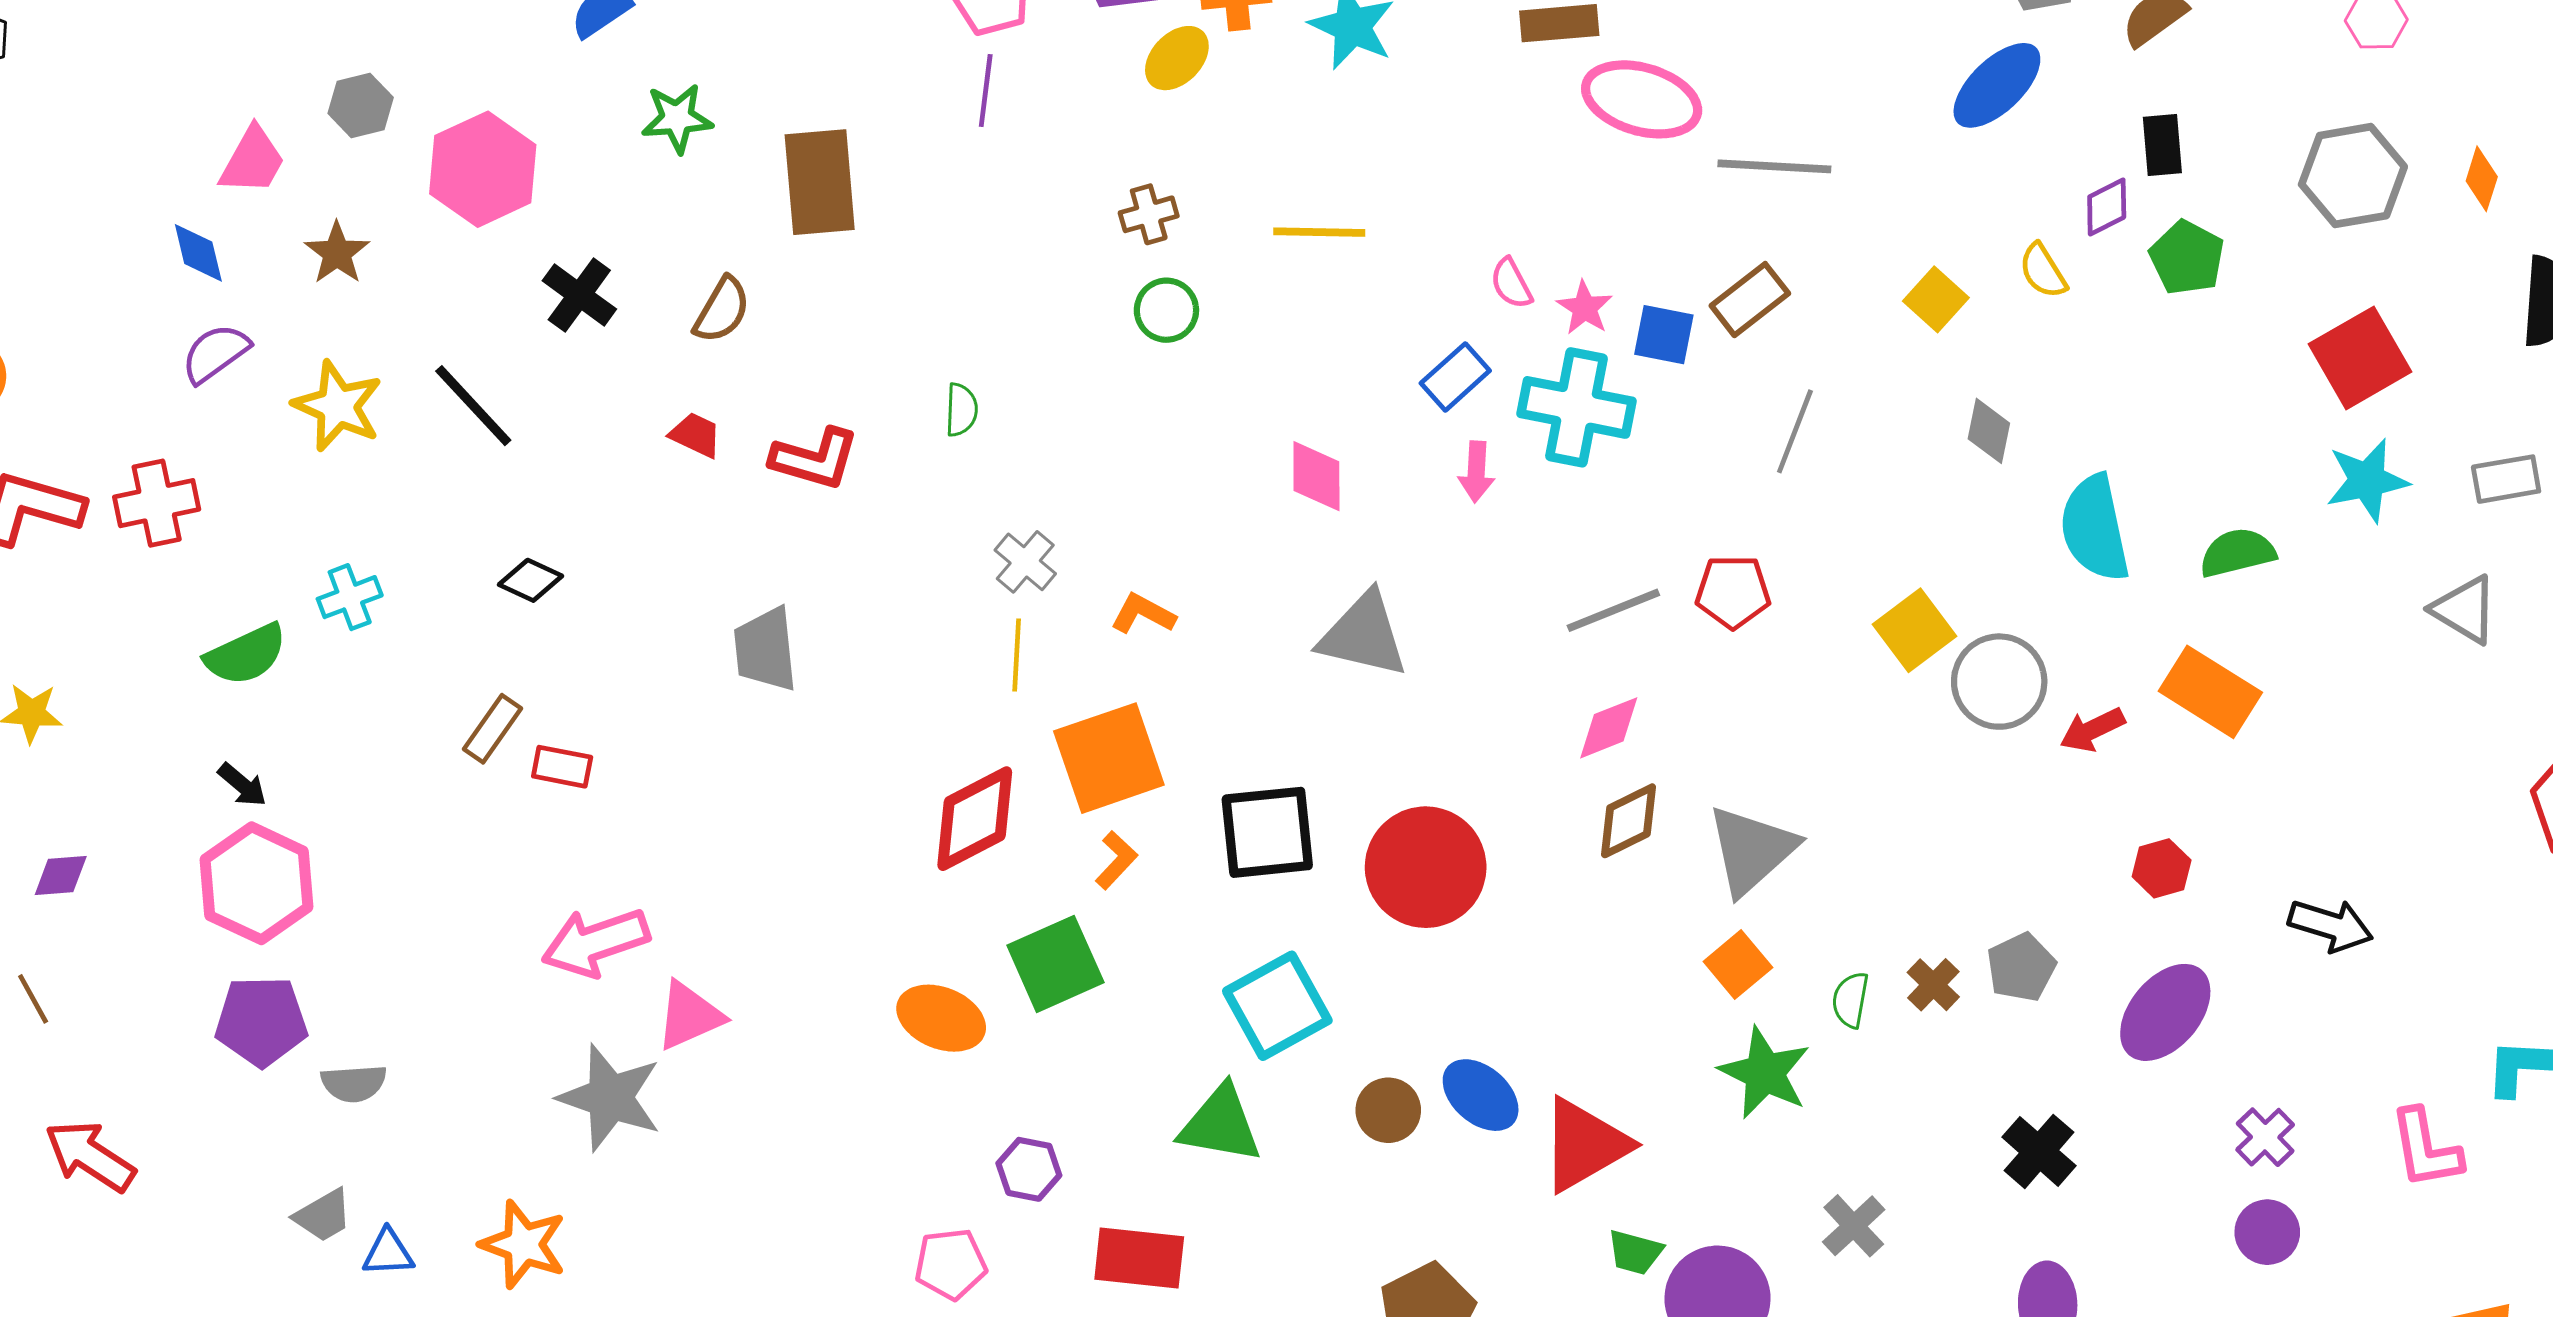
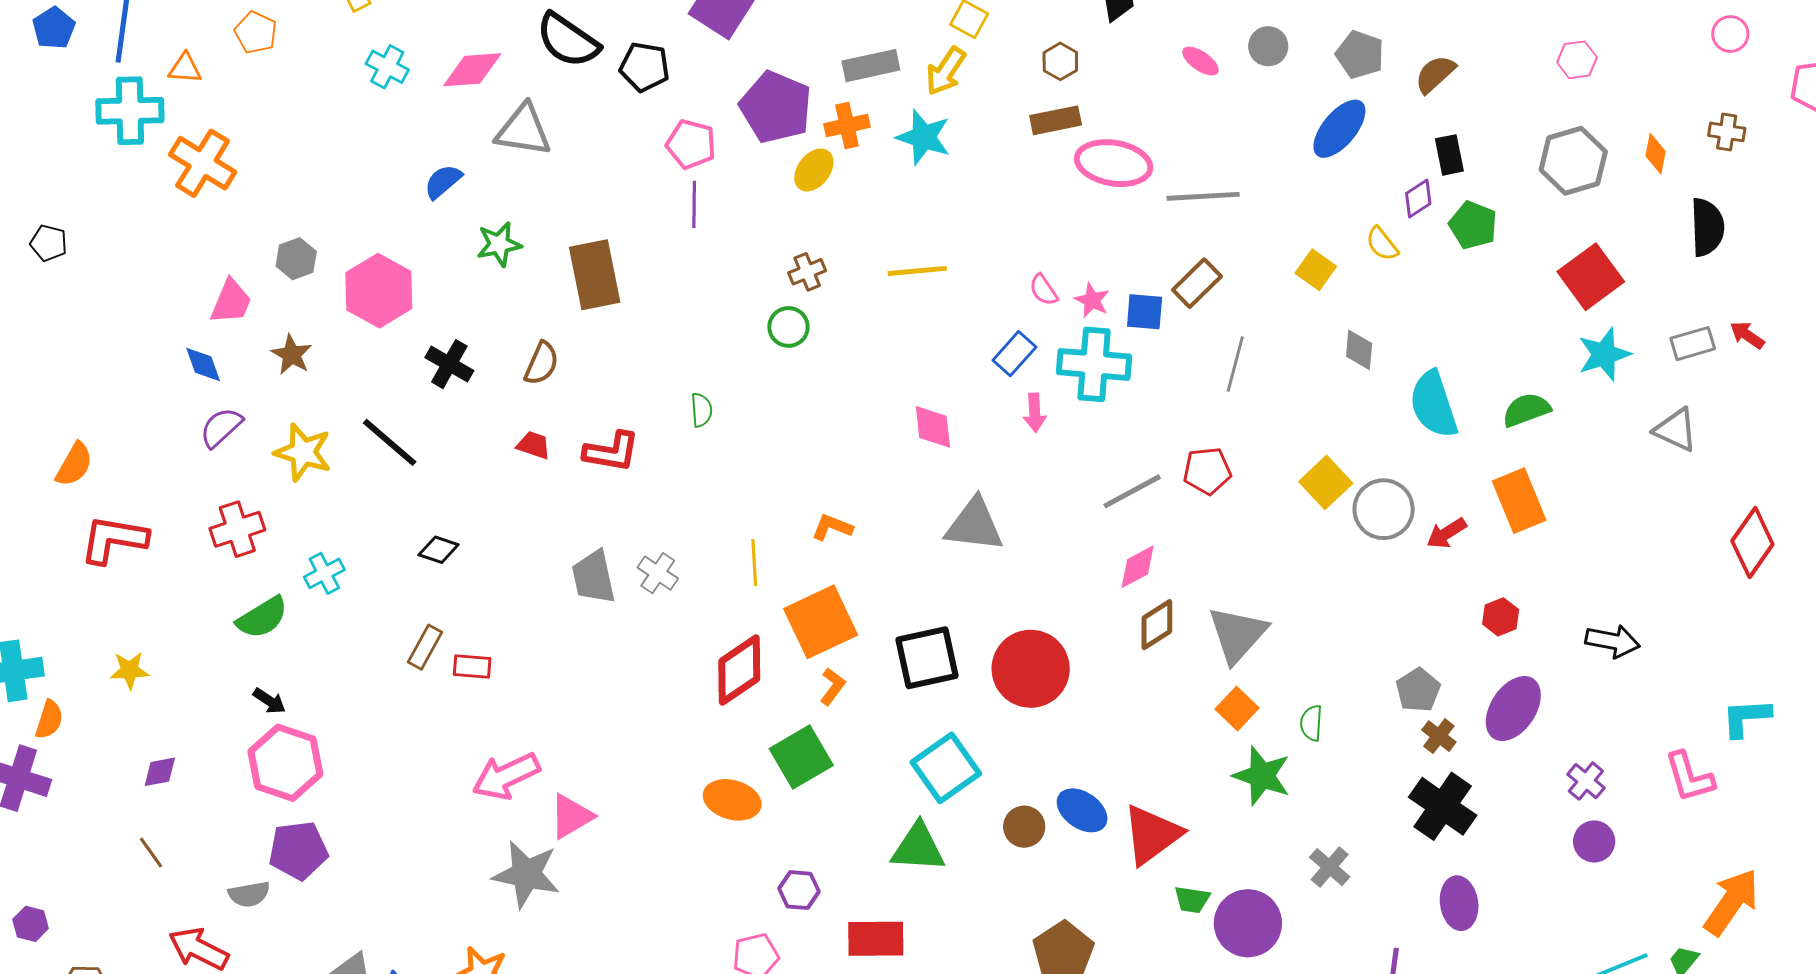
green circle: (1166, 310) -> (788, 327), moved
red cross: (157, 503) -> (237, 529), moved
gray cross: (1025, 562) -> (658, 573), moved
orange rectangle: (2210, 692) -> (1519, 501), turned 42
brown cross: (1933, 985) -> (1439, 736), moved
gray semicircle: (354, 1083) -> (249, 894), moved
black cross: (2039, 1151) -> (1443, 806), size x1.4

